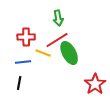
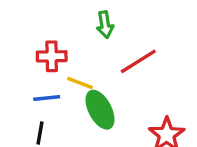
red line: (57, 40) -> (138, 61), moved
green ellipse: (69, 53) -> (100, 110), moved

